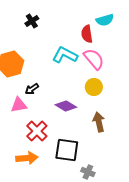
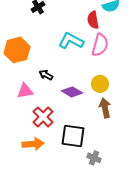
pink semicircle: (94, 59) -> (100, 45), turned 55
yellow circle: (94, 87) -> (100, 84), moved
black arrow: (32, 89) -> (46, 75), moved, turned 64

